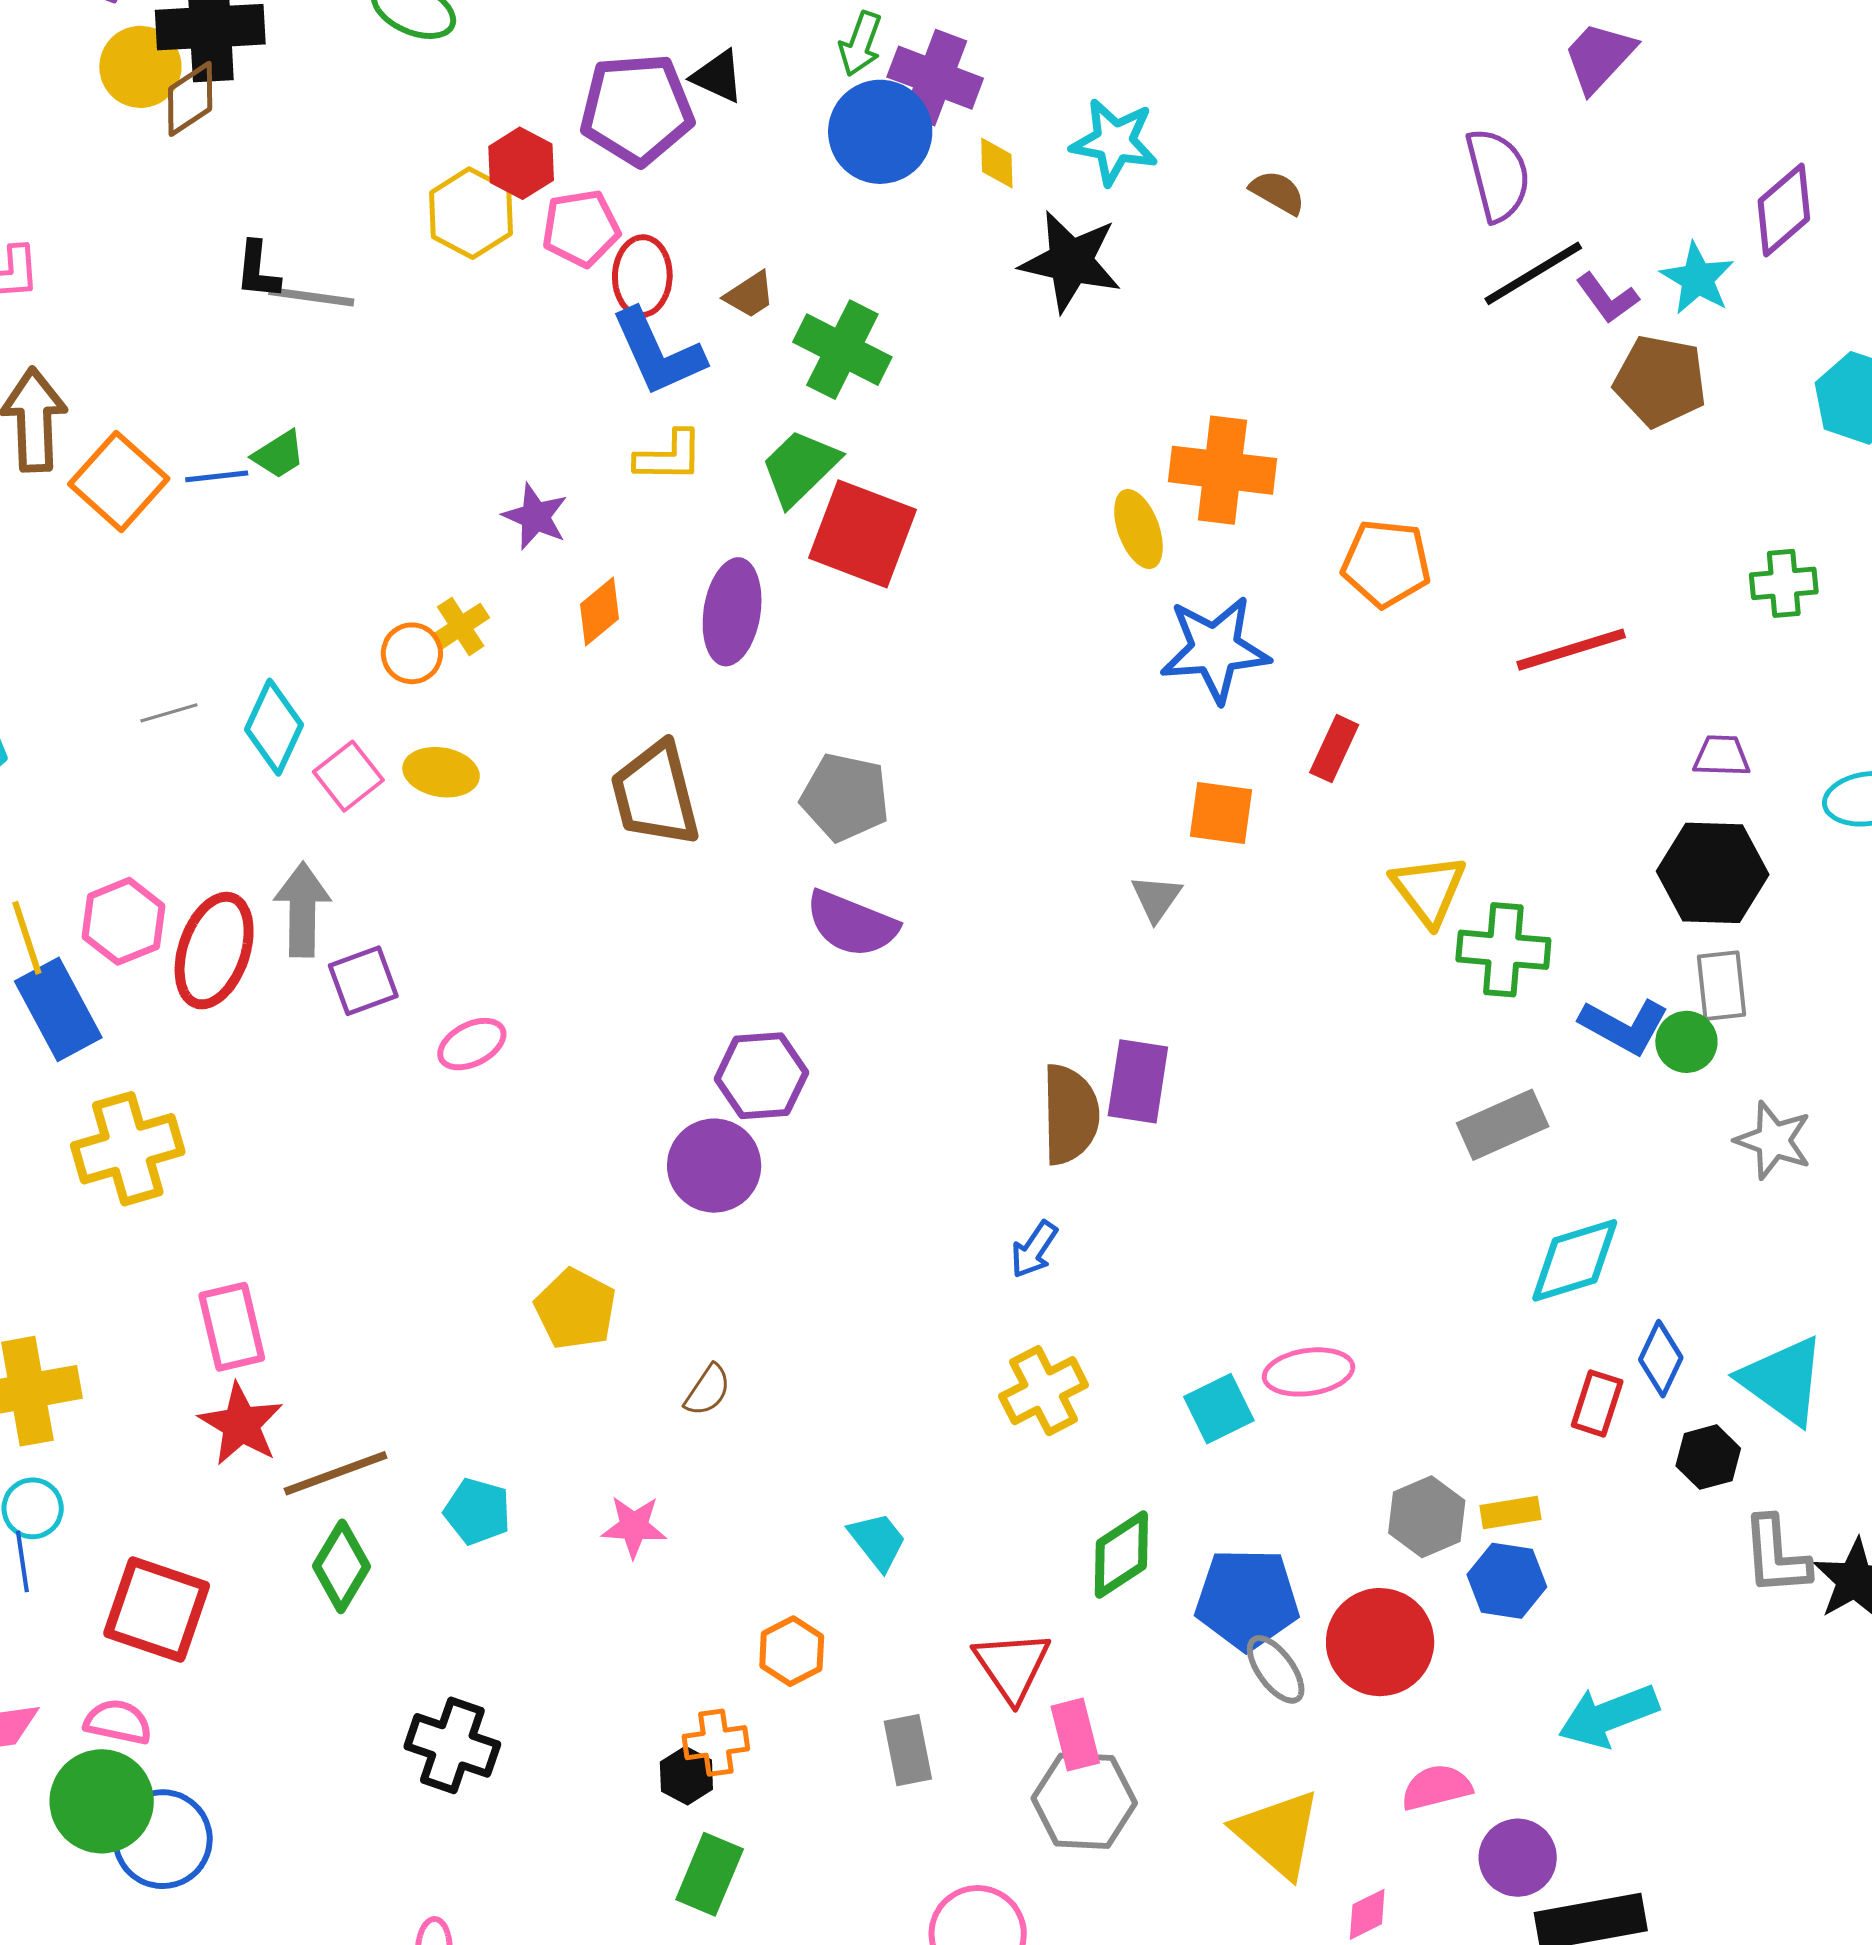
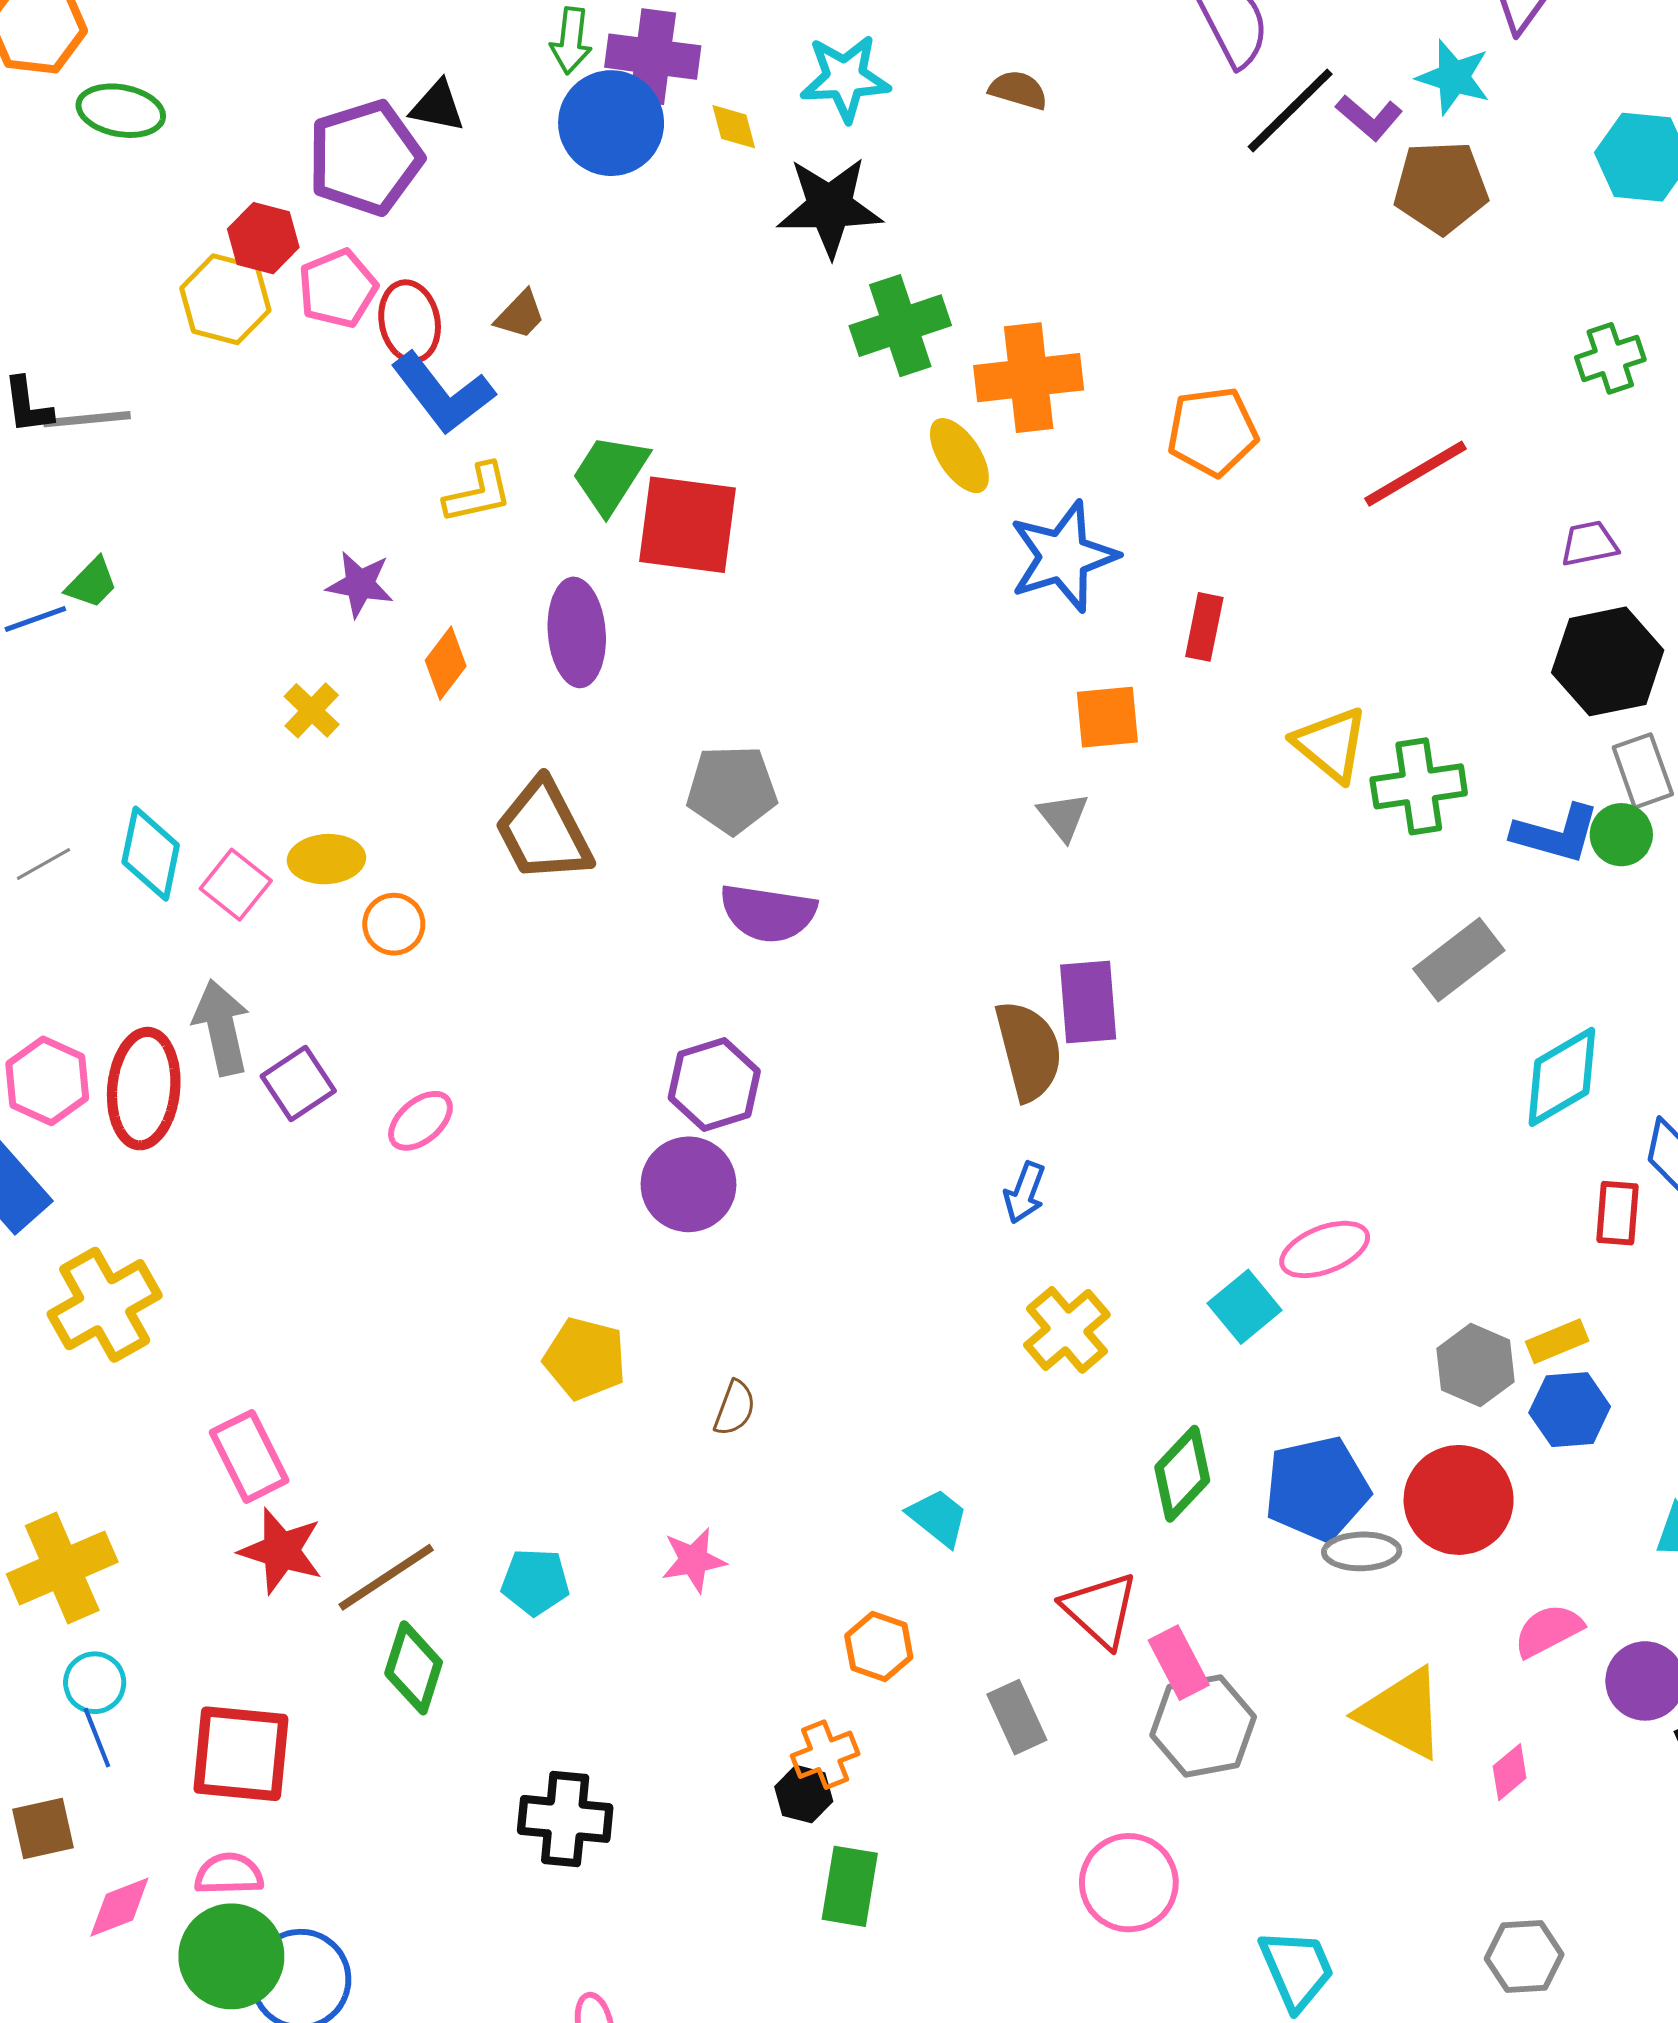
green cross: (842, 350) -> (900, 326), moved, turned -32
orange circle: (412, 653) -> (394, 924), moved
gray ellipse: (1276, 1669) -> (1362, 1551), turned -42

